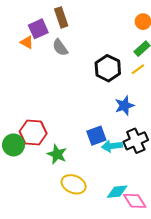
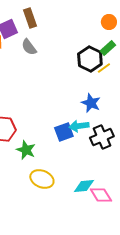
black hexagon: (108, 68) -> (90, 59), moved
blue star: (124, 106) -> (91, 103), turned -30
cyan arrow: (112, 146) -> (79, 126), moved

